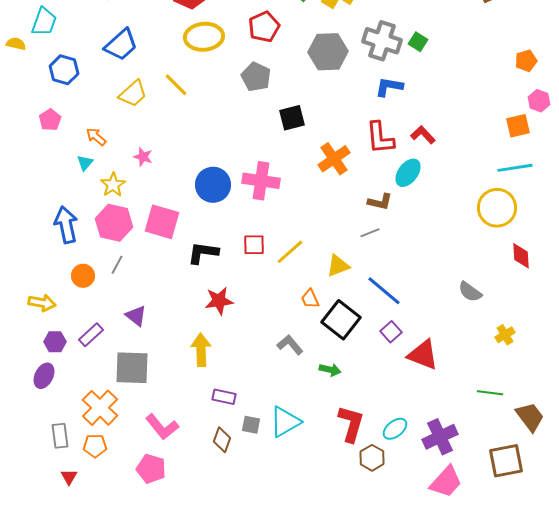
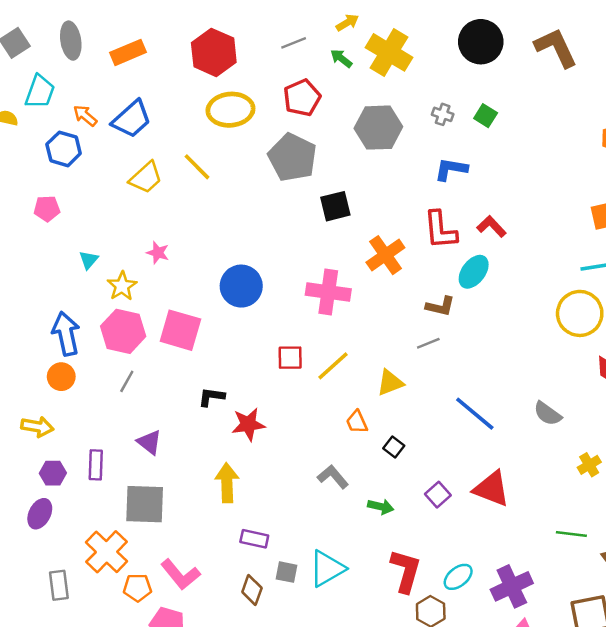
gray cross: (382, 41) -> (443, 114), size x0.5
gray pentagon: (256, 77) -> (292, 157), size x1.4
pink pentagon: (50, 120) -> (47, 209), turned 30
orange arrow: (96, 137) -> (85, 116), moved
pink cross: (261, 181) -> (328, 292), moved
black L-shape: (203, 253) -> (211, 397), moved, size x0.7
orange circle: (83, 276) -> (61, 377), moved
blue line: (384, 291) -> (475, 414), moved
black square: (341, 320) -> (394, 447), size x0.5
purple square: (391, 332) -> (438, 495), moved
purple rectangle: (91, 335) -> (96, 465), turned -45
orange pentagon: (95, 446) -> (138, 588), moved

